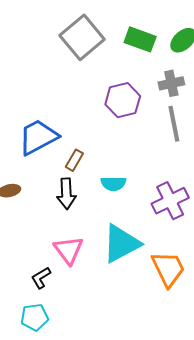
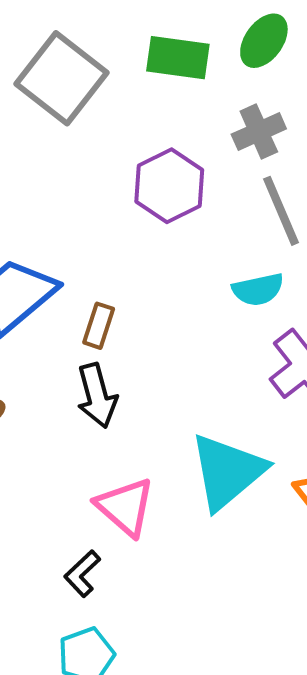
cyan semicircle: (113, 184) -> (258, 289), moved

